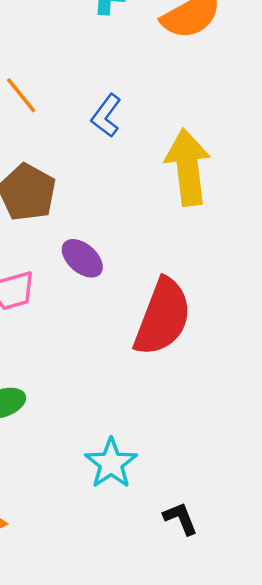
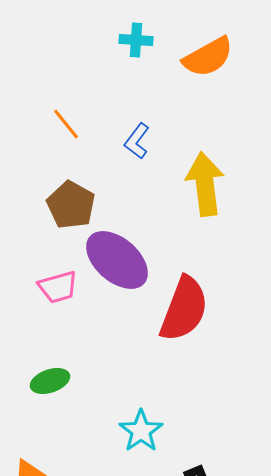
purple ellipse: (82, 258) -> (117, 260), size x1.8

